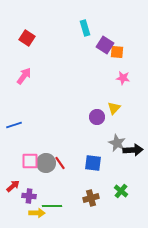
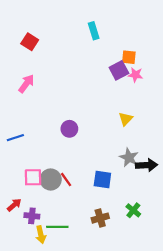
purple square: (105, 45) -> (119, 70), moved, turned 30
pink star: (123, 78) -> (136, 75), moved
purple circle: (97, 117) -> (69, 129), moved
yellow arrow: (37, 213) -> (41, 235), turned 77

